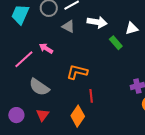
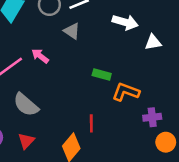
white arrow: (97, 22) -> (125, 22), moved
green rectangle: (116, 43) -> (102, 74), moved, turned -40
orange L-shape: (77, 72) -> (126, 92), moved

